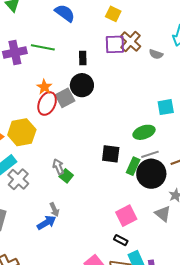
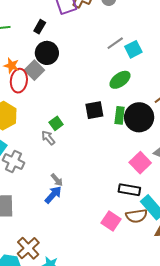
black rectangle: (83, 58) -> (40, 27), turned 48
gray line: (150, 154) -> (115, 43), moved
green square: (66, 176) -> (56, 123), moved, turned 32
pink square: (126, 216) -> (140, 163), moved
black rectangle: (121, 240) -> (129, 190), size x1.5

